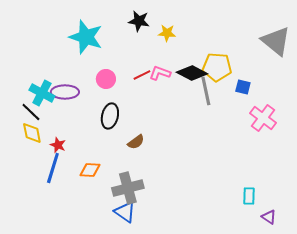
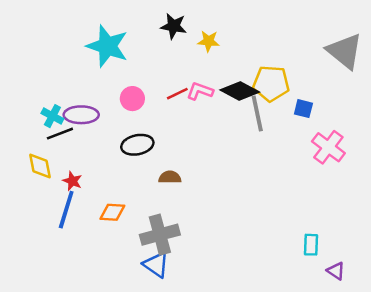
cyan cross: (42, 93) -> (52, 116), size x0.7
black line: (31, 112) -> (60, 134), moved, turned -65
black ellipse: (110, 116) -> (137, 145), turned 65
brown semicircle: (136, 142) -> (170, 177), turned -144

